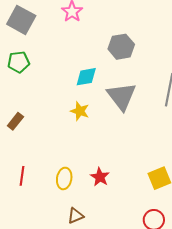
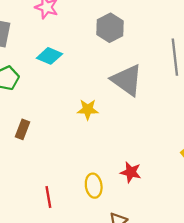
cyan diamond: (86, 77) -> (49, 56), moved, turned 50
brown rectangle: (15, 121) -> (23, 129), moved

